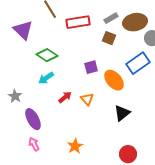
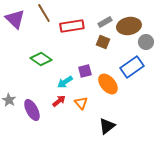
purple triangle: (23, 30) -> (15, 19), moved
cyan arrow: (46, 78) -> (65, 82), moved
black triangle: (122, 113) -> (107, 126), moved
purple ellipse: (33, 119) -> (32, 110), moved

